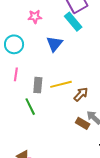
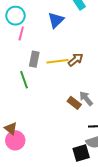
pink line: (16, 74) -> (21, 34), moved
brown arrow: (81, 94) -> (76, 60), moved

